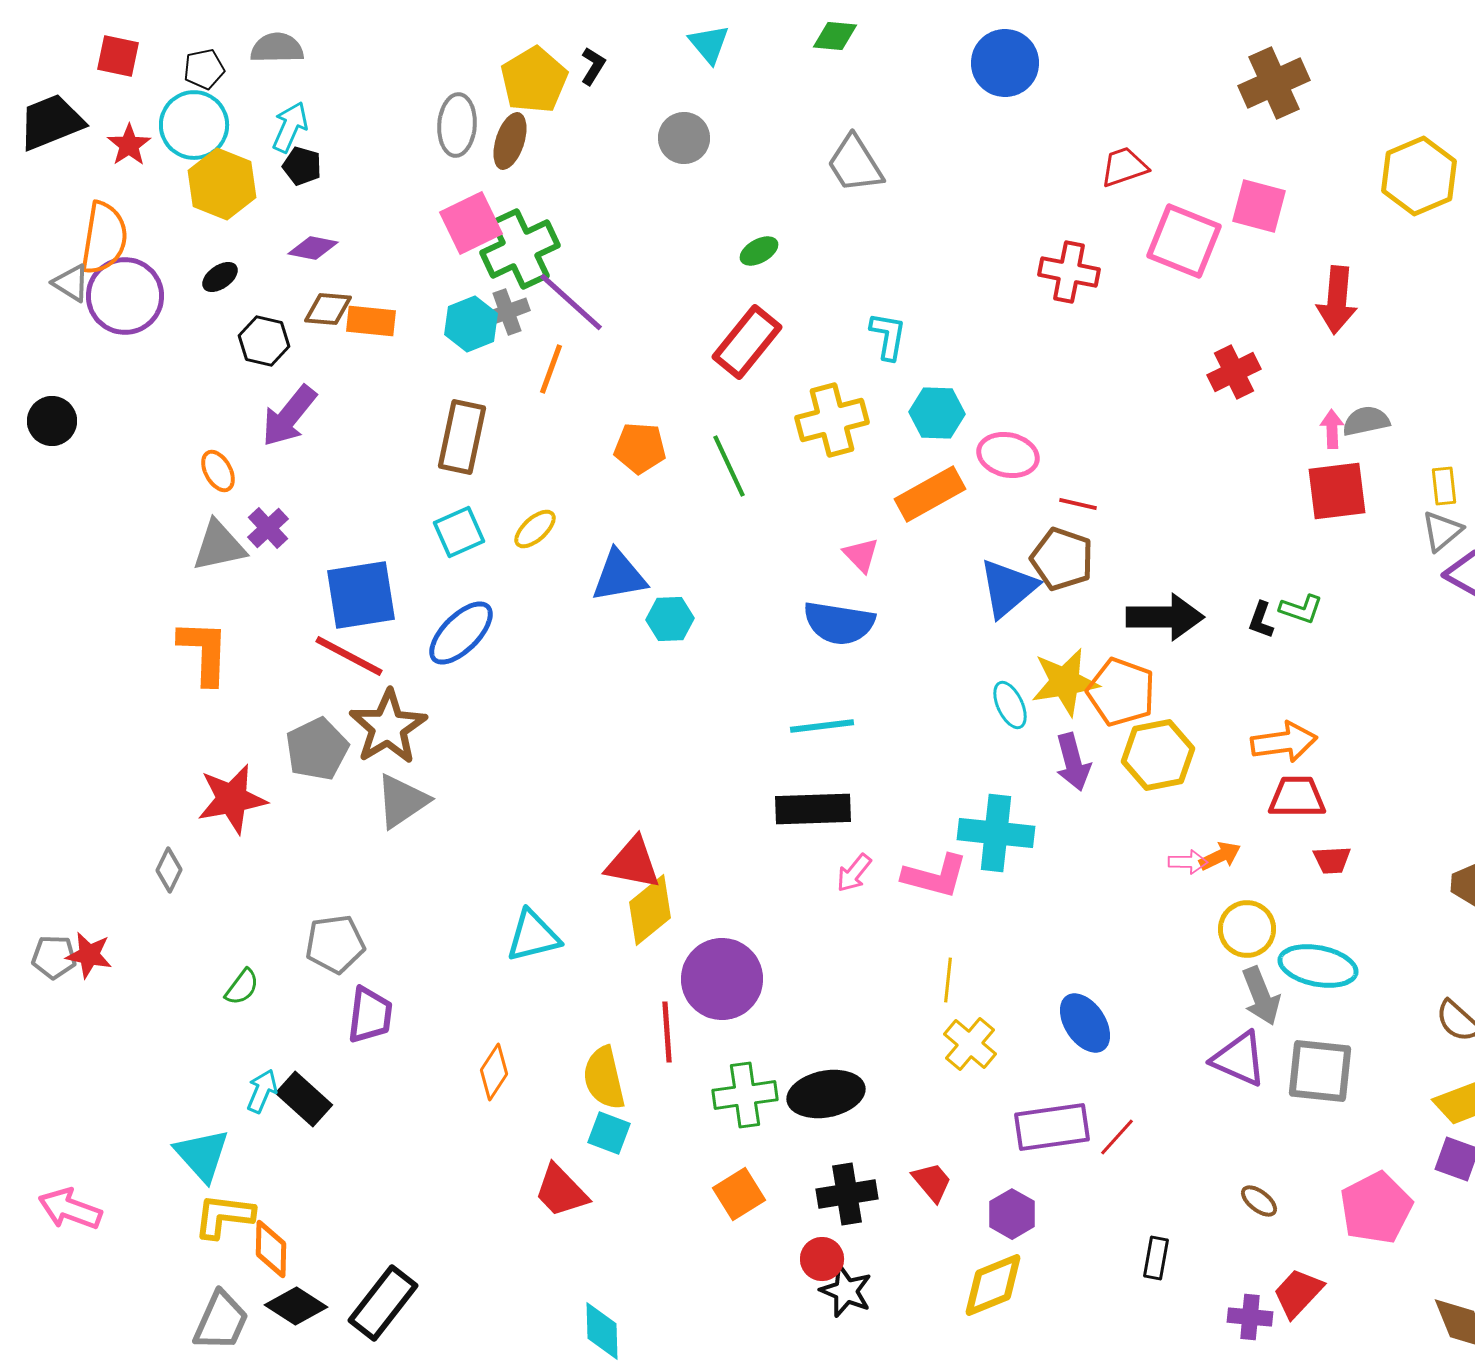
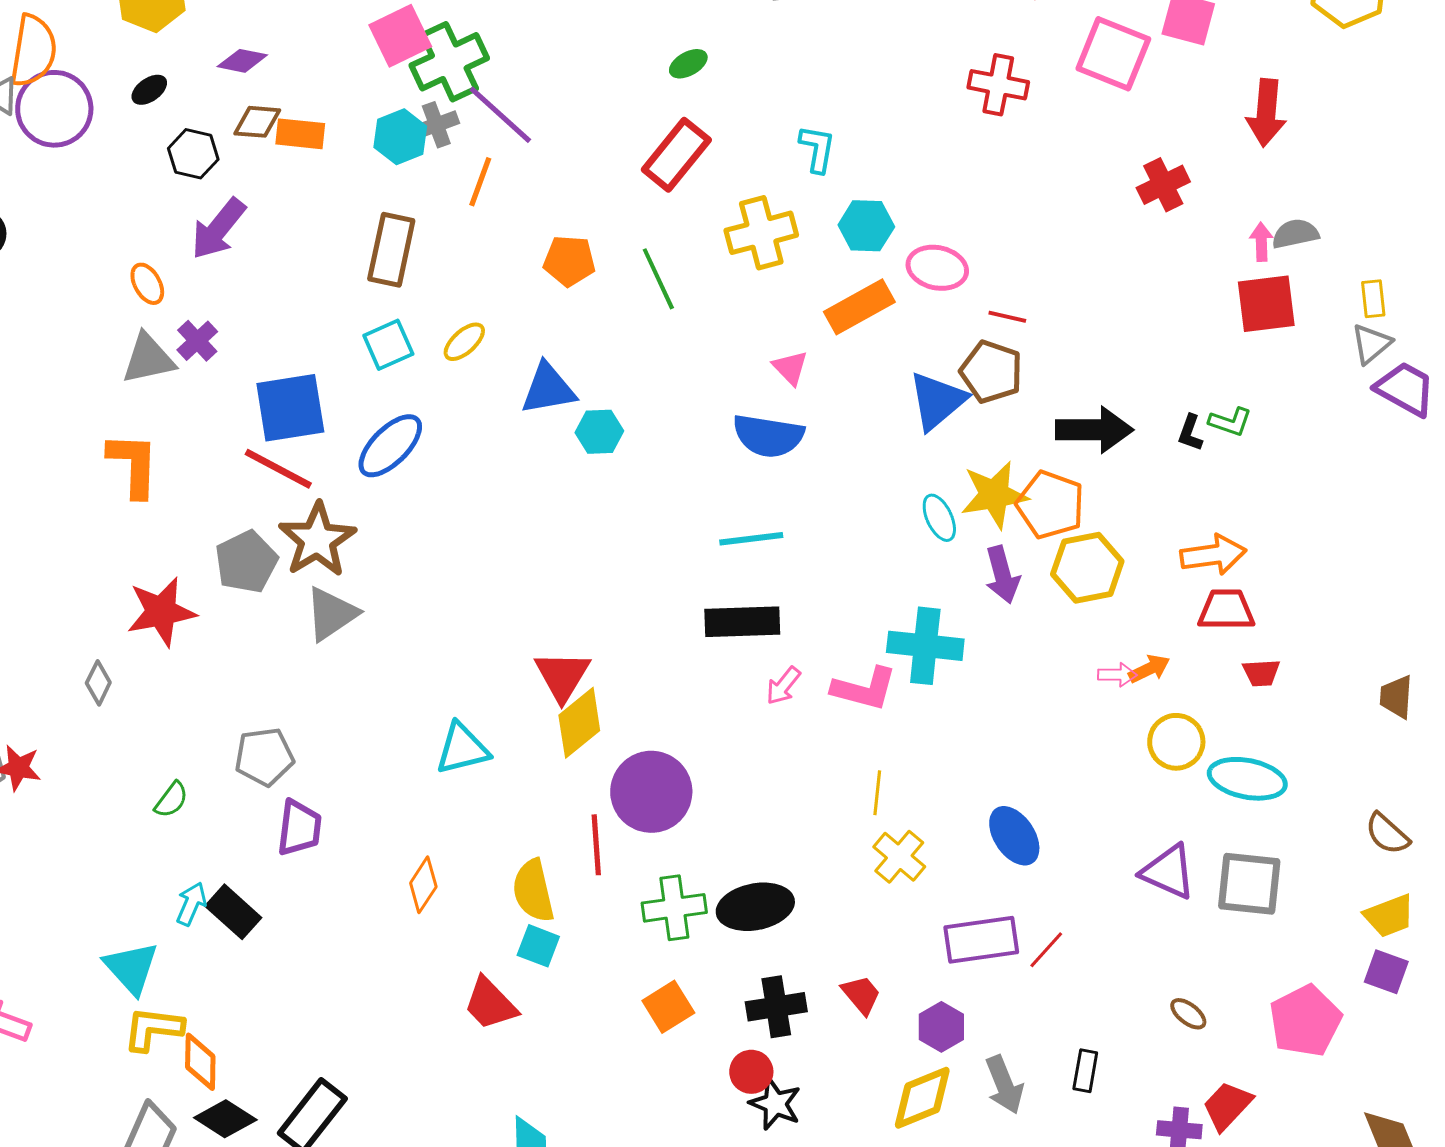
red triangle: (633, 863) -> (562, 676), turned 50
gray arrow: (1261, 996) -> (1004, 1085), moved

